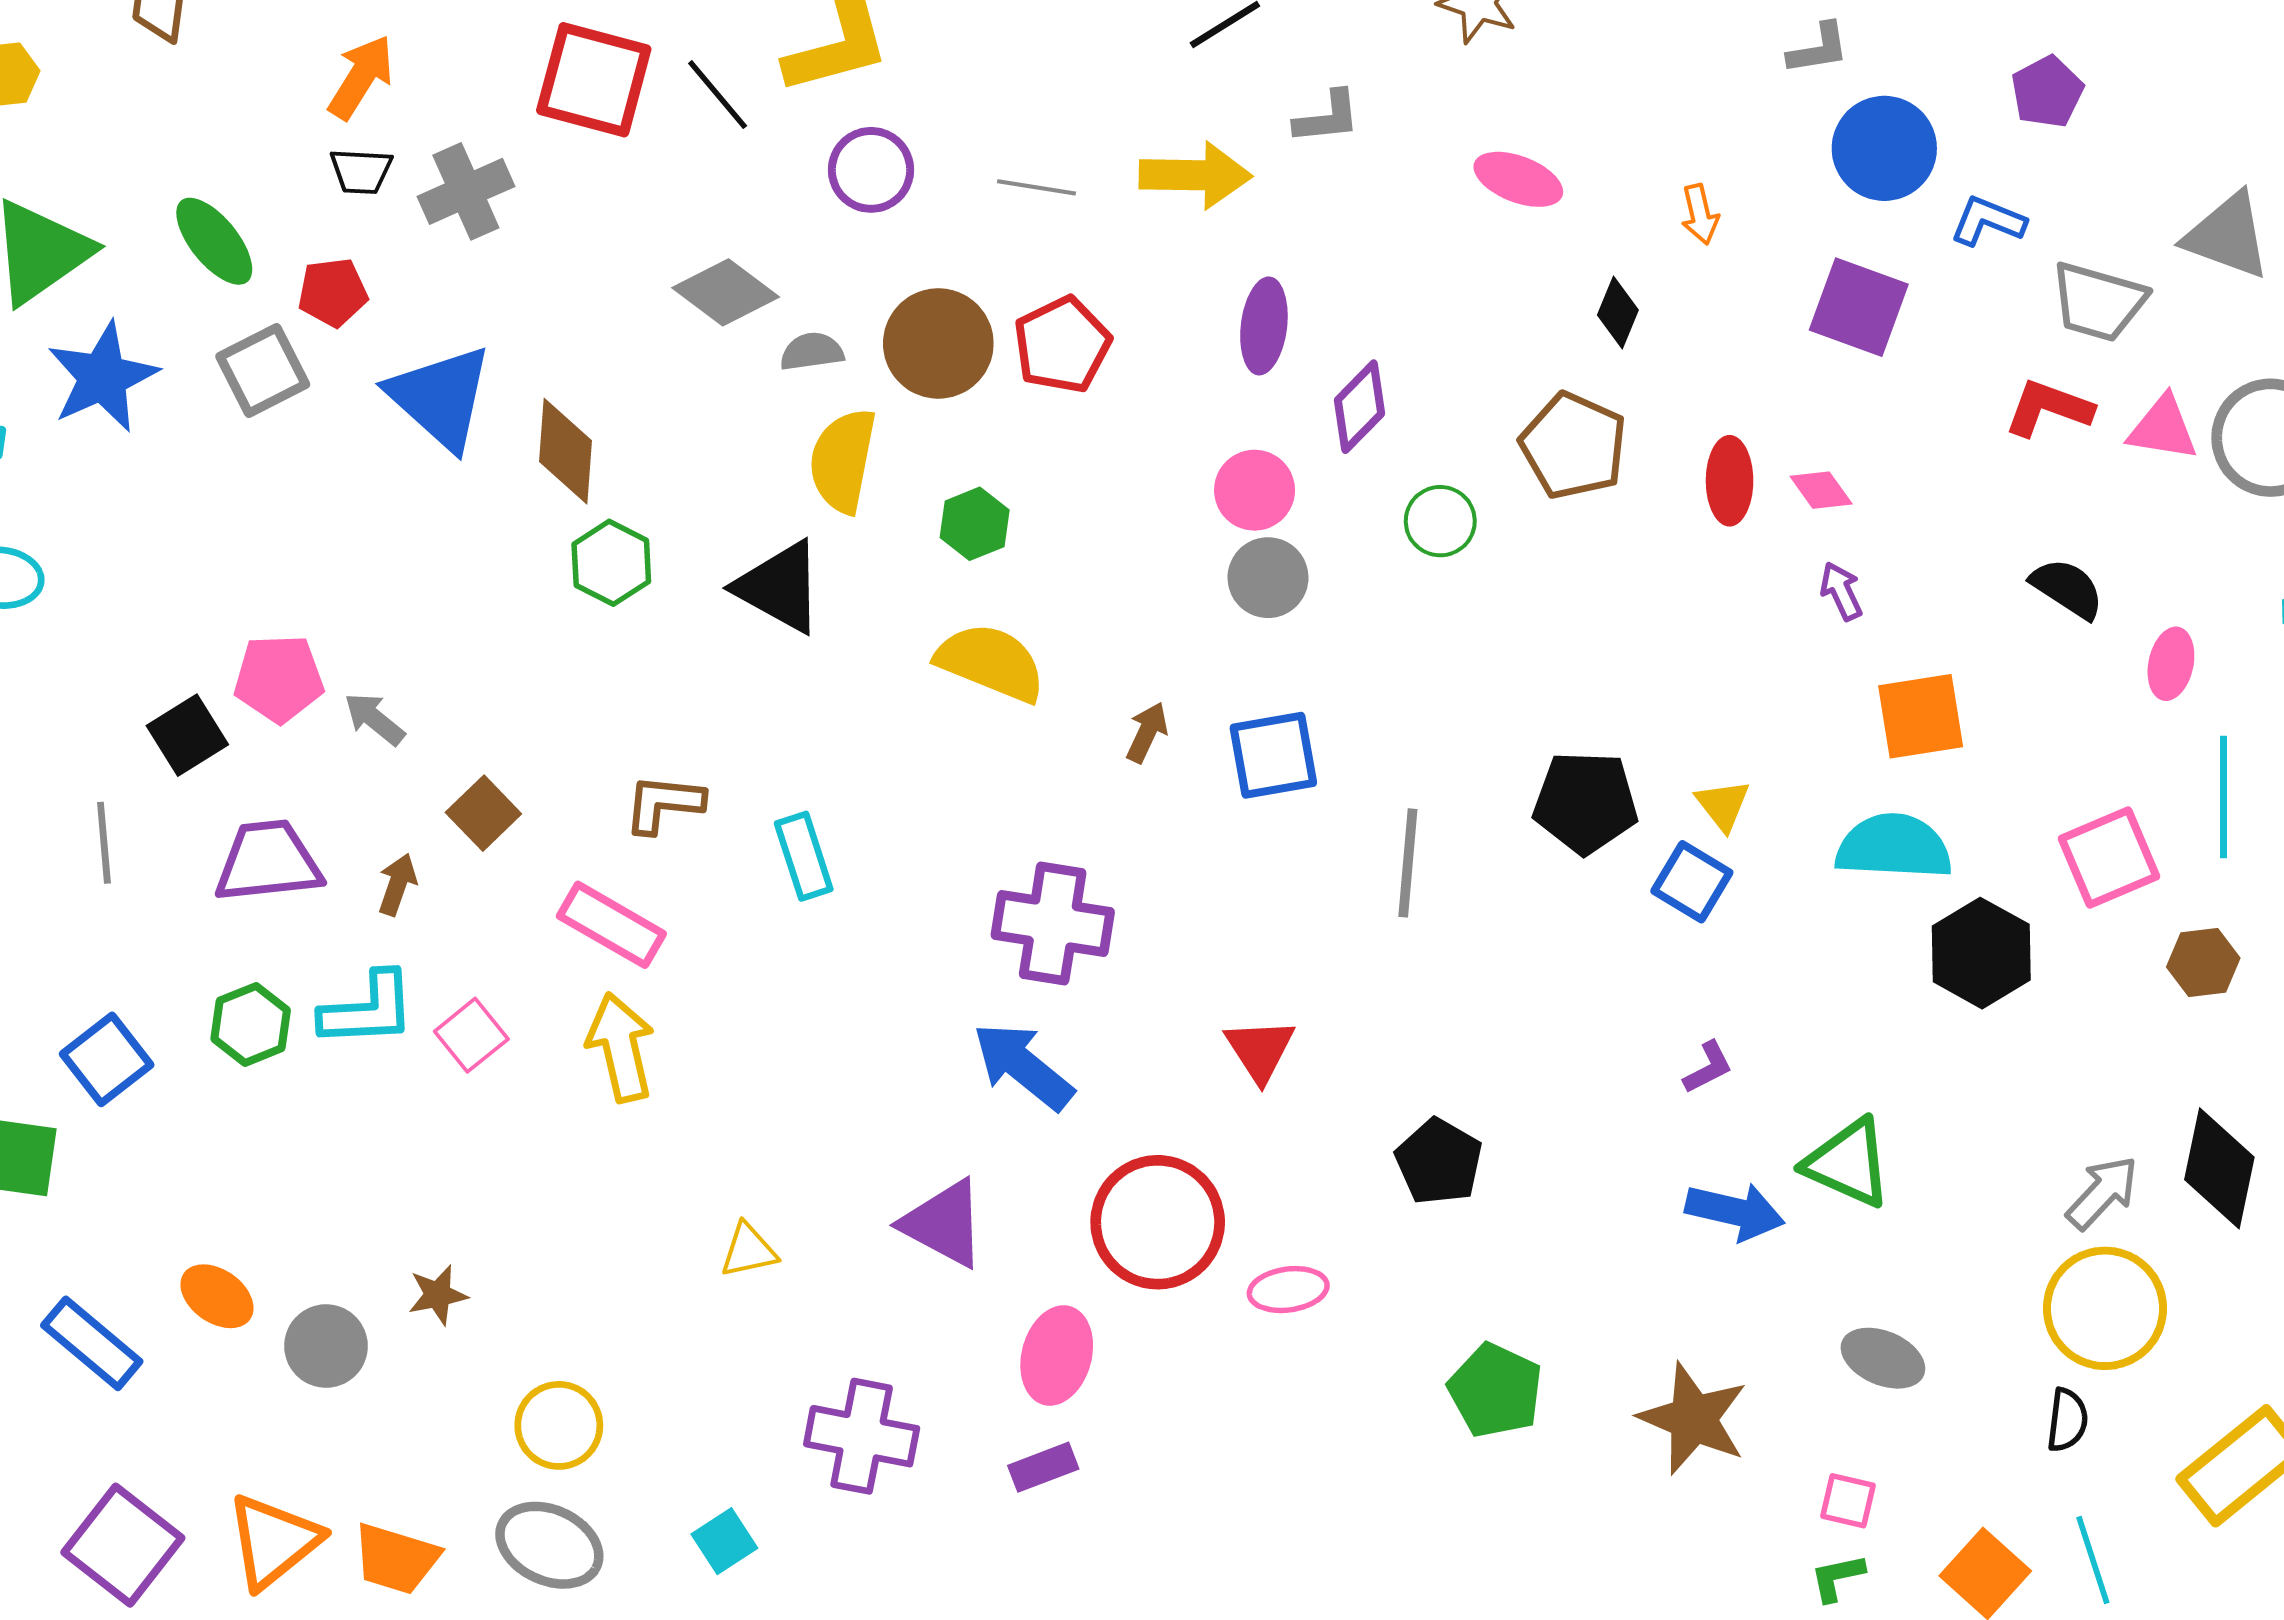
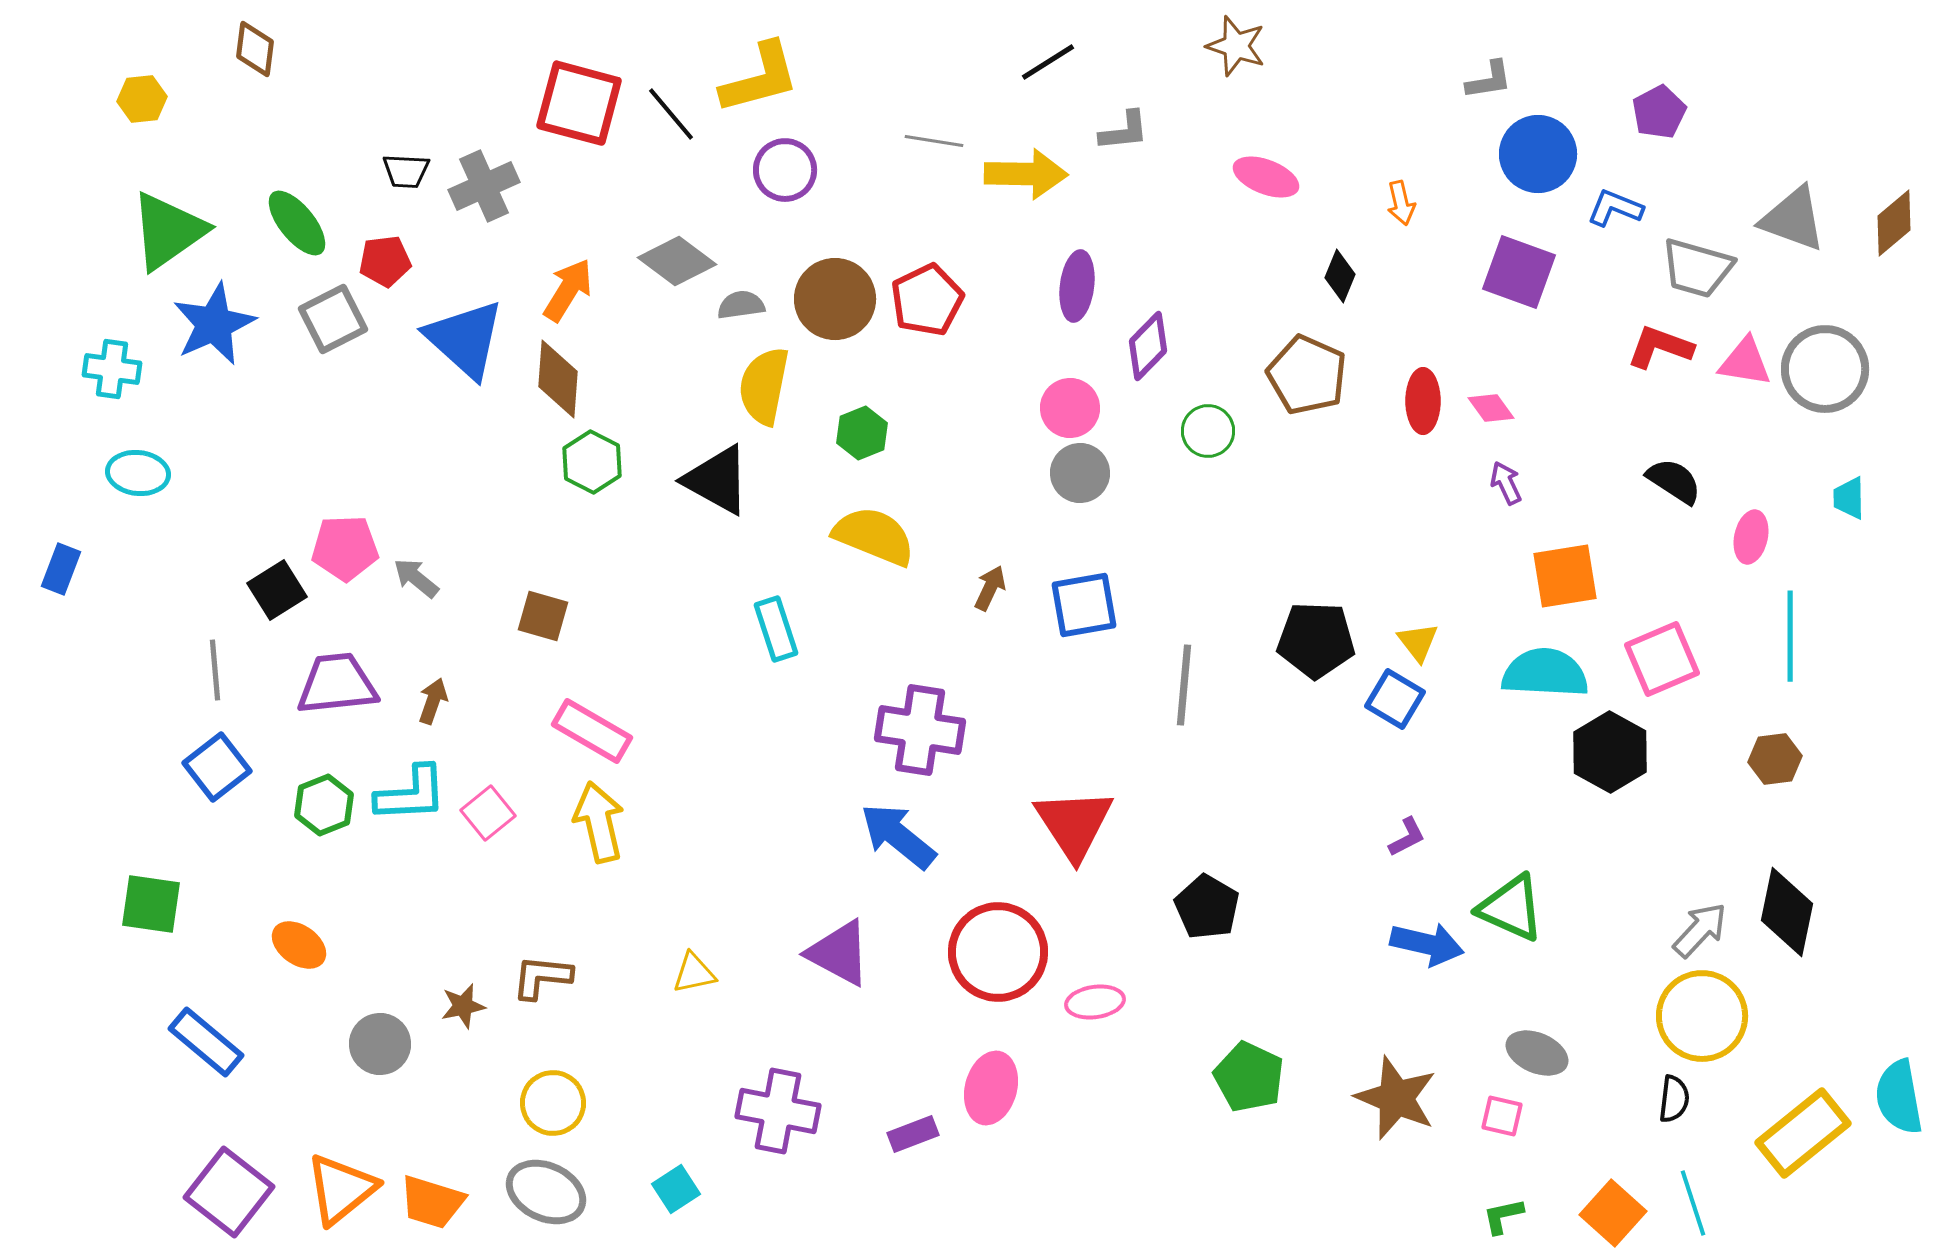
orange arrow: (361, 77) -> (568, 290), moved
gray line: (1037, 187) -> (934, 141), moved
brown L-shape: (664, 804) -> (542, 977), moved
brown square: (483, 813) -> (543, 616), moved, turned -30
cyan rectangle: (804, 856) -> (776, 629), moved
pink square: (2109, 858) -> (1662, 659), moved
red triangle: (1260, 1050) -> (1074, 824), size x1.5
blue square: (107, 1059) -> (217, 767), moved
orange ellipse: (217, 1296) -> (299, 945), moved
pink ellipse: (1057, 1355) -> (991, 1088), moved
pink square: (1848, 1501) -> (1502, 1116), moved

